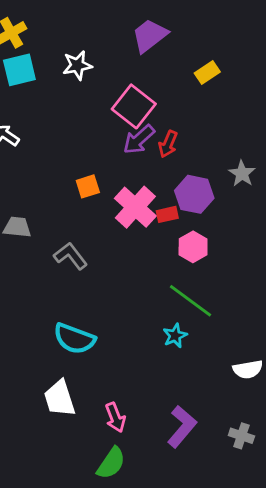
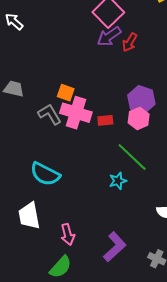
orange square: (88, 186) -> (66, 93), moved, turned 30
purple hexagon: (194, 194) -> (141, 100), moved
pink cross: (135, 207) -> (76, 113), moved, turned -32
red rectangle: (167, 214) -> (105, 120), moved

